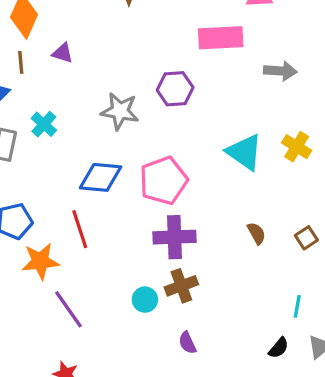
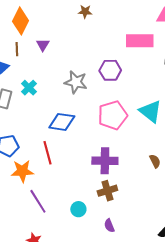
purple triangle: (63, 53) -> (43, 45), turned 40
pink pentagon: (164, 181) -> (113, 115), moved
cyan circle: (145, 300) -> (78, 209), moved

